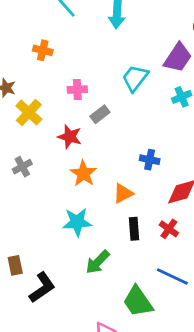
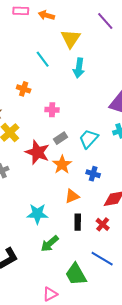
cyan trapezoid: (135, 78) -> (89, 139), moved
pink cross: (77, 90) -> (52, 110), moved
red star: (70, 137) -> (37, 152), size x1.4
orange star: (83, 174) -> (62, 165), moved

